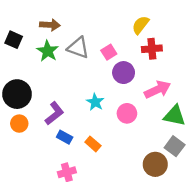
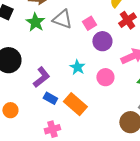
red cross: (152, 49) -> (127, 20), turned -30
orange circle: (19, 124) -> (10, 110), moved
orange rectangle: (93, 144) -> (75, 104), size x1.6

